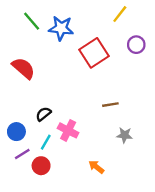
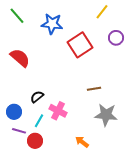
green line: (32, 21) -> (17, 16), moved
gray star: (124, 135) -> (106, 115), size x1.6
purple line: (22, 154) -> (19, 131), turned 48

